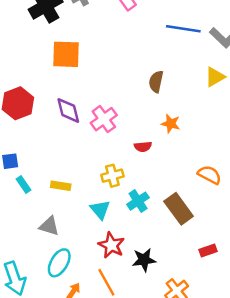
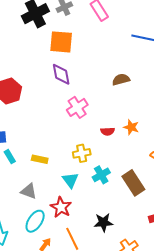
orange square: (66, 54) -> (61, 42), moved
brown semicircle: (156, 82) -> (121, 80), turned 60
purple diamond: (68, 110) -> (61, 74), moved
orange star: (171, 124) -> (131, 127), moved
red star: (111, 245) -> (61, 207), moved

